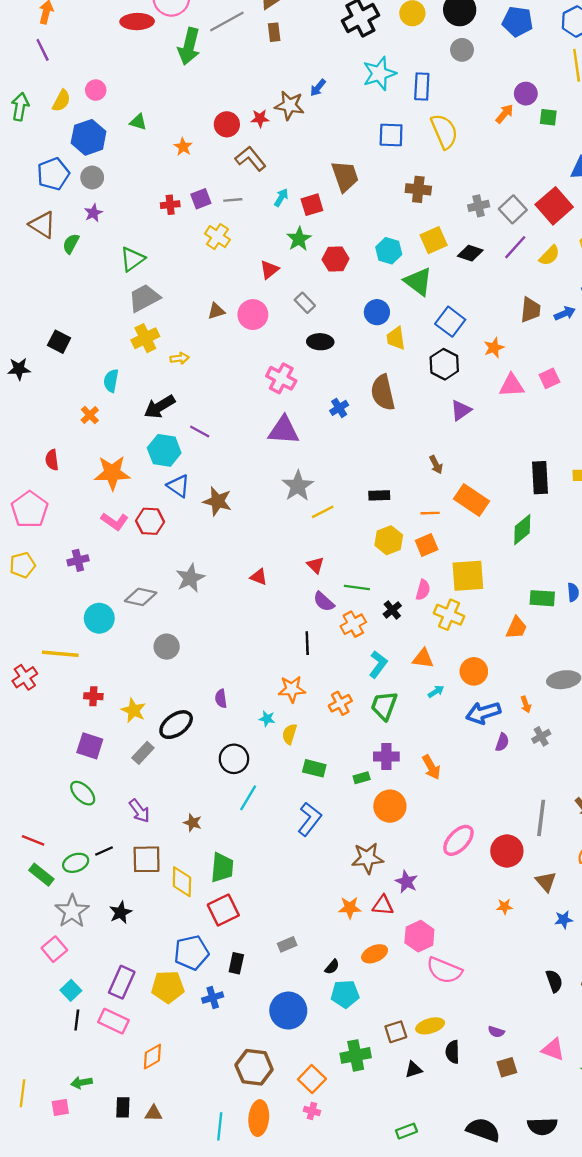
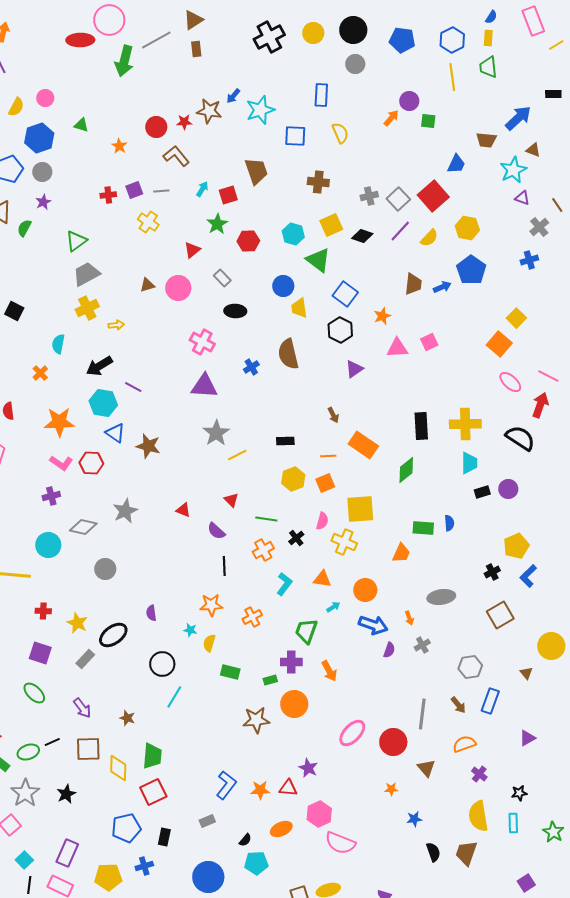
cyan star: (379, 74) -> (260, 110), moved
yellow semicircle: (444, 131) -> (340, 133), size x0.7
purple cross: (78, 560) -> (51, 496), moved
purple semicircle: (324, 602) -> (216, 531), moved
green trapezoid: (384, 706) -> (306, 631), moved
blue arrow: (483, 713) -> (373, 625), turned -144
blue L-shape: (310, 819) -> (226, 785), moved
brown star: (367, 858) -> (256, 720), moved
blue star: (564, 920) -> (414, 819), moved
yellow pentagon: (168, 987) -> (108, 877), moved

